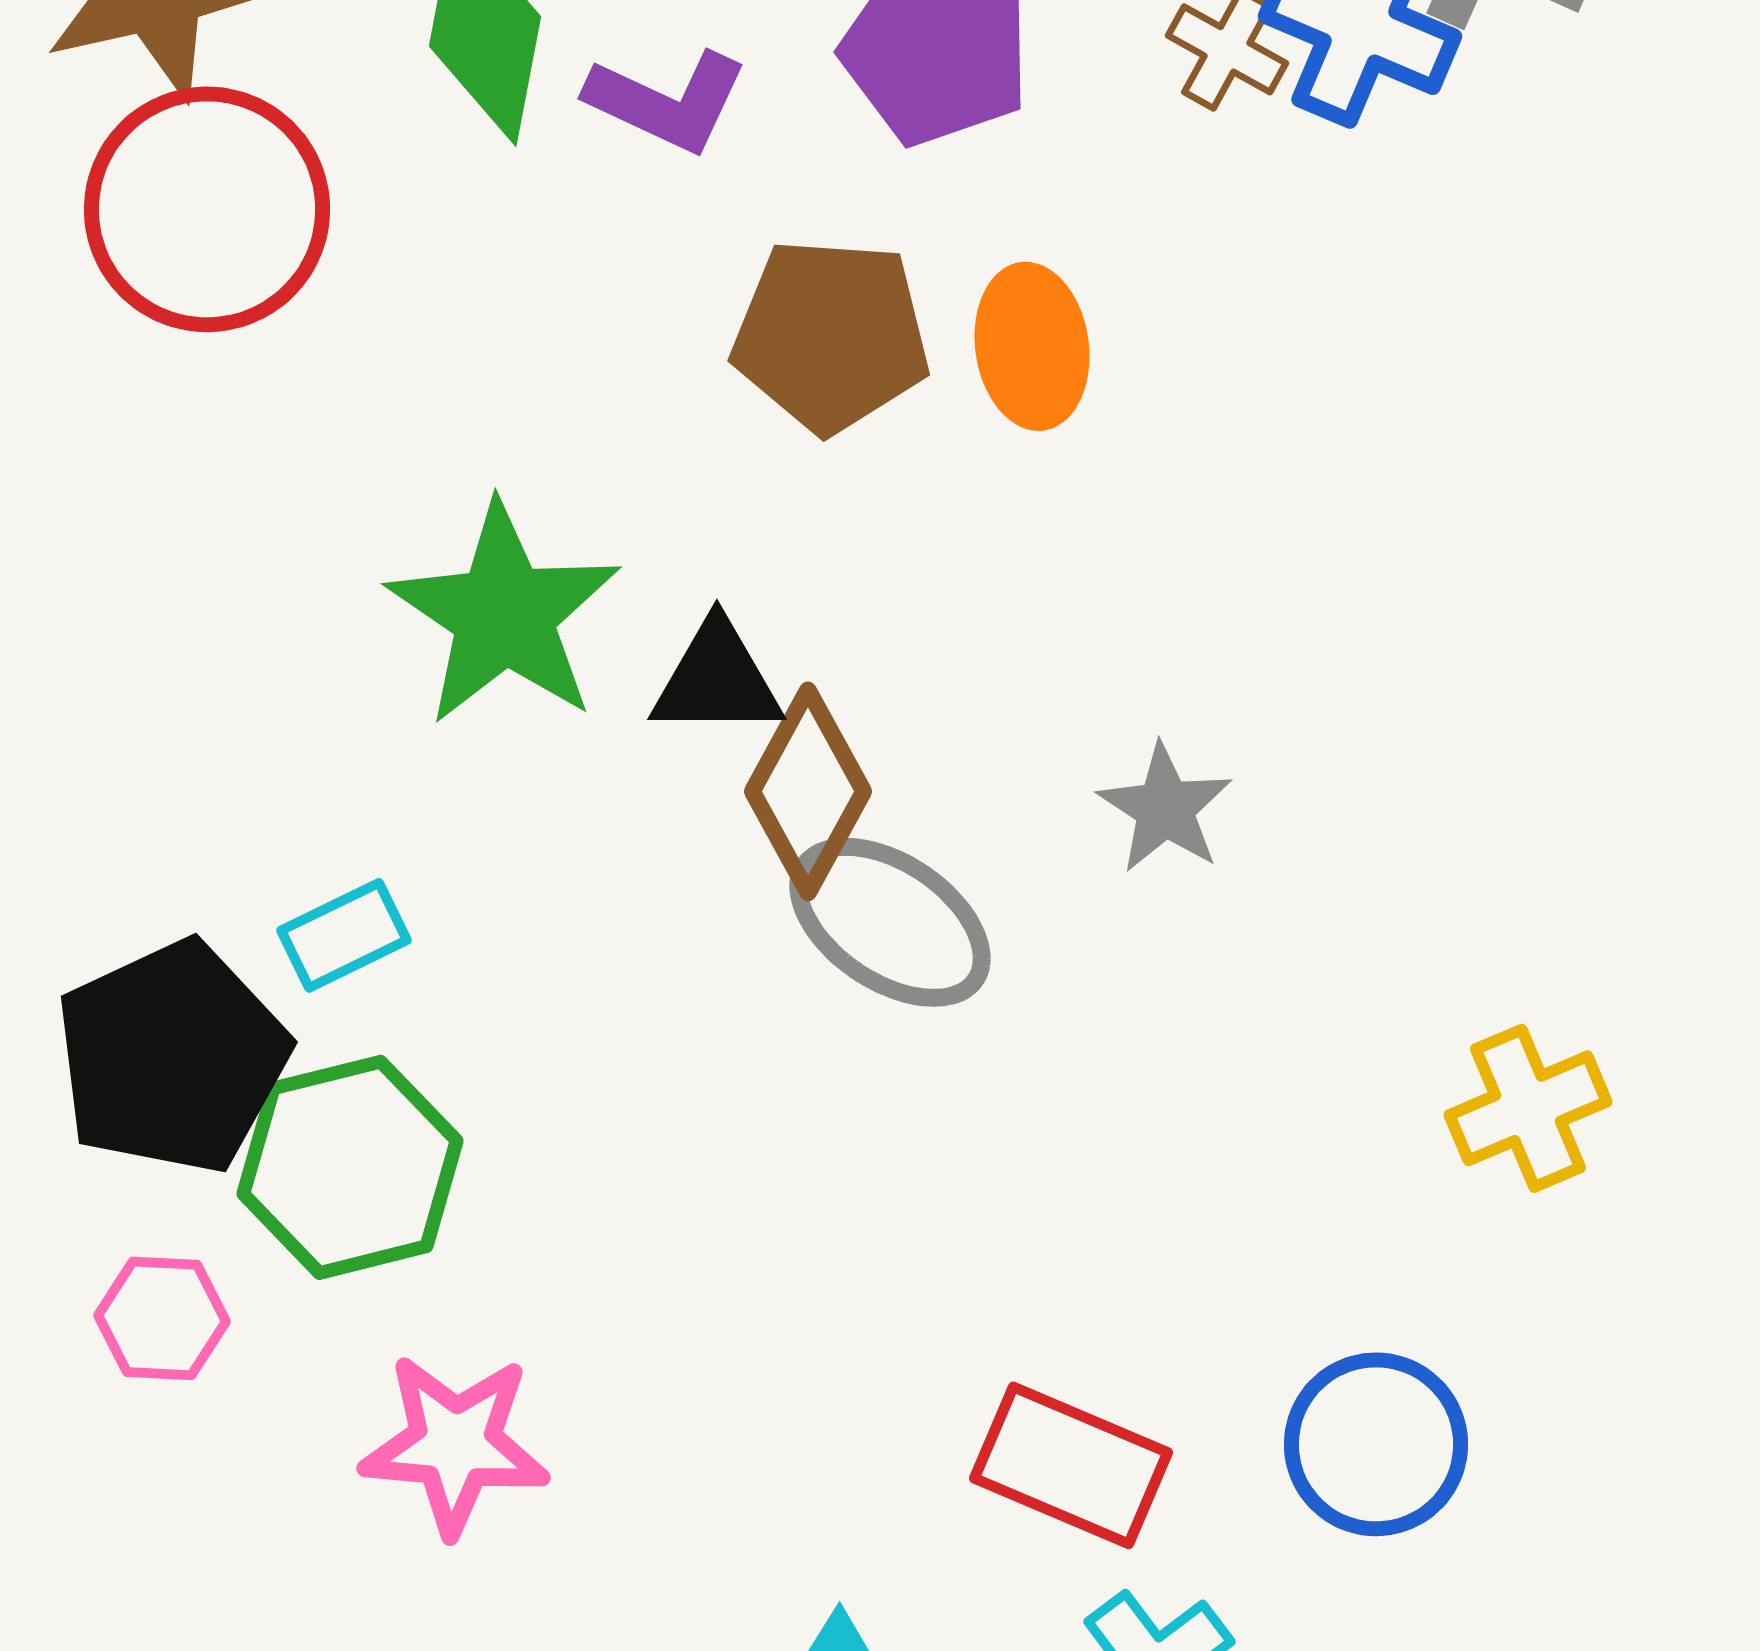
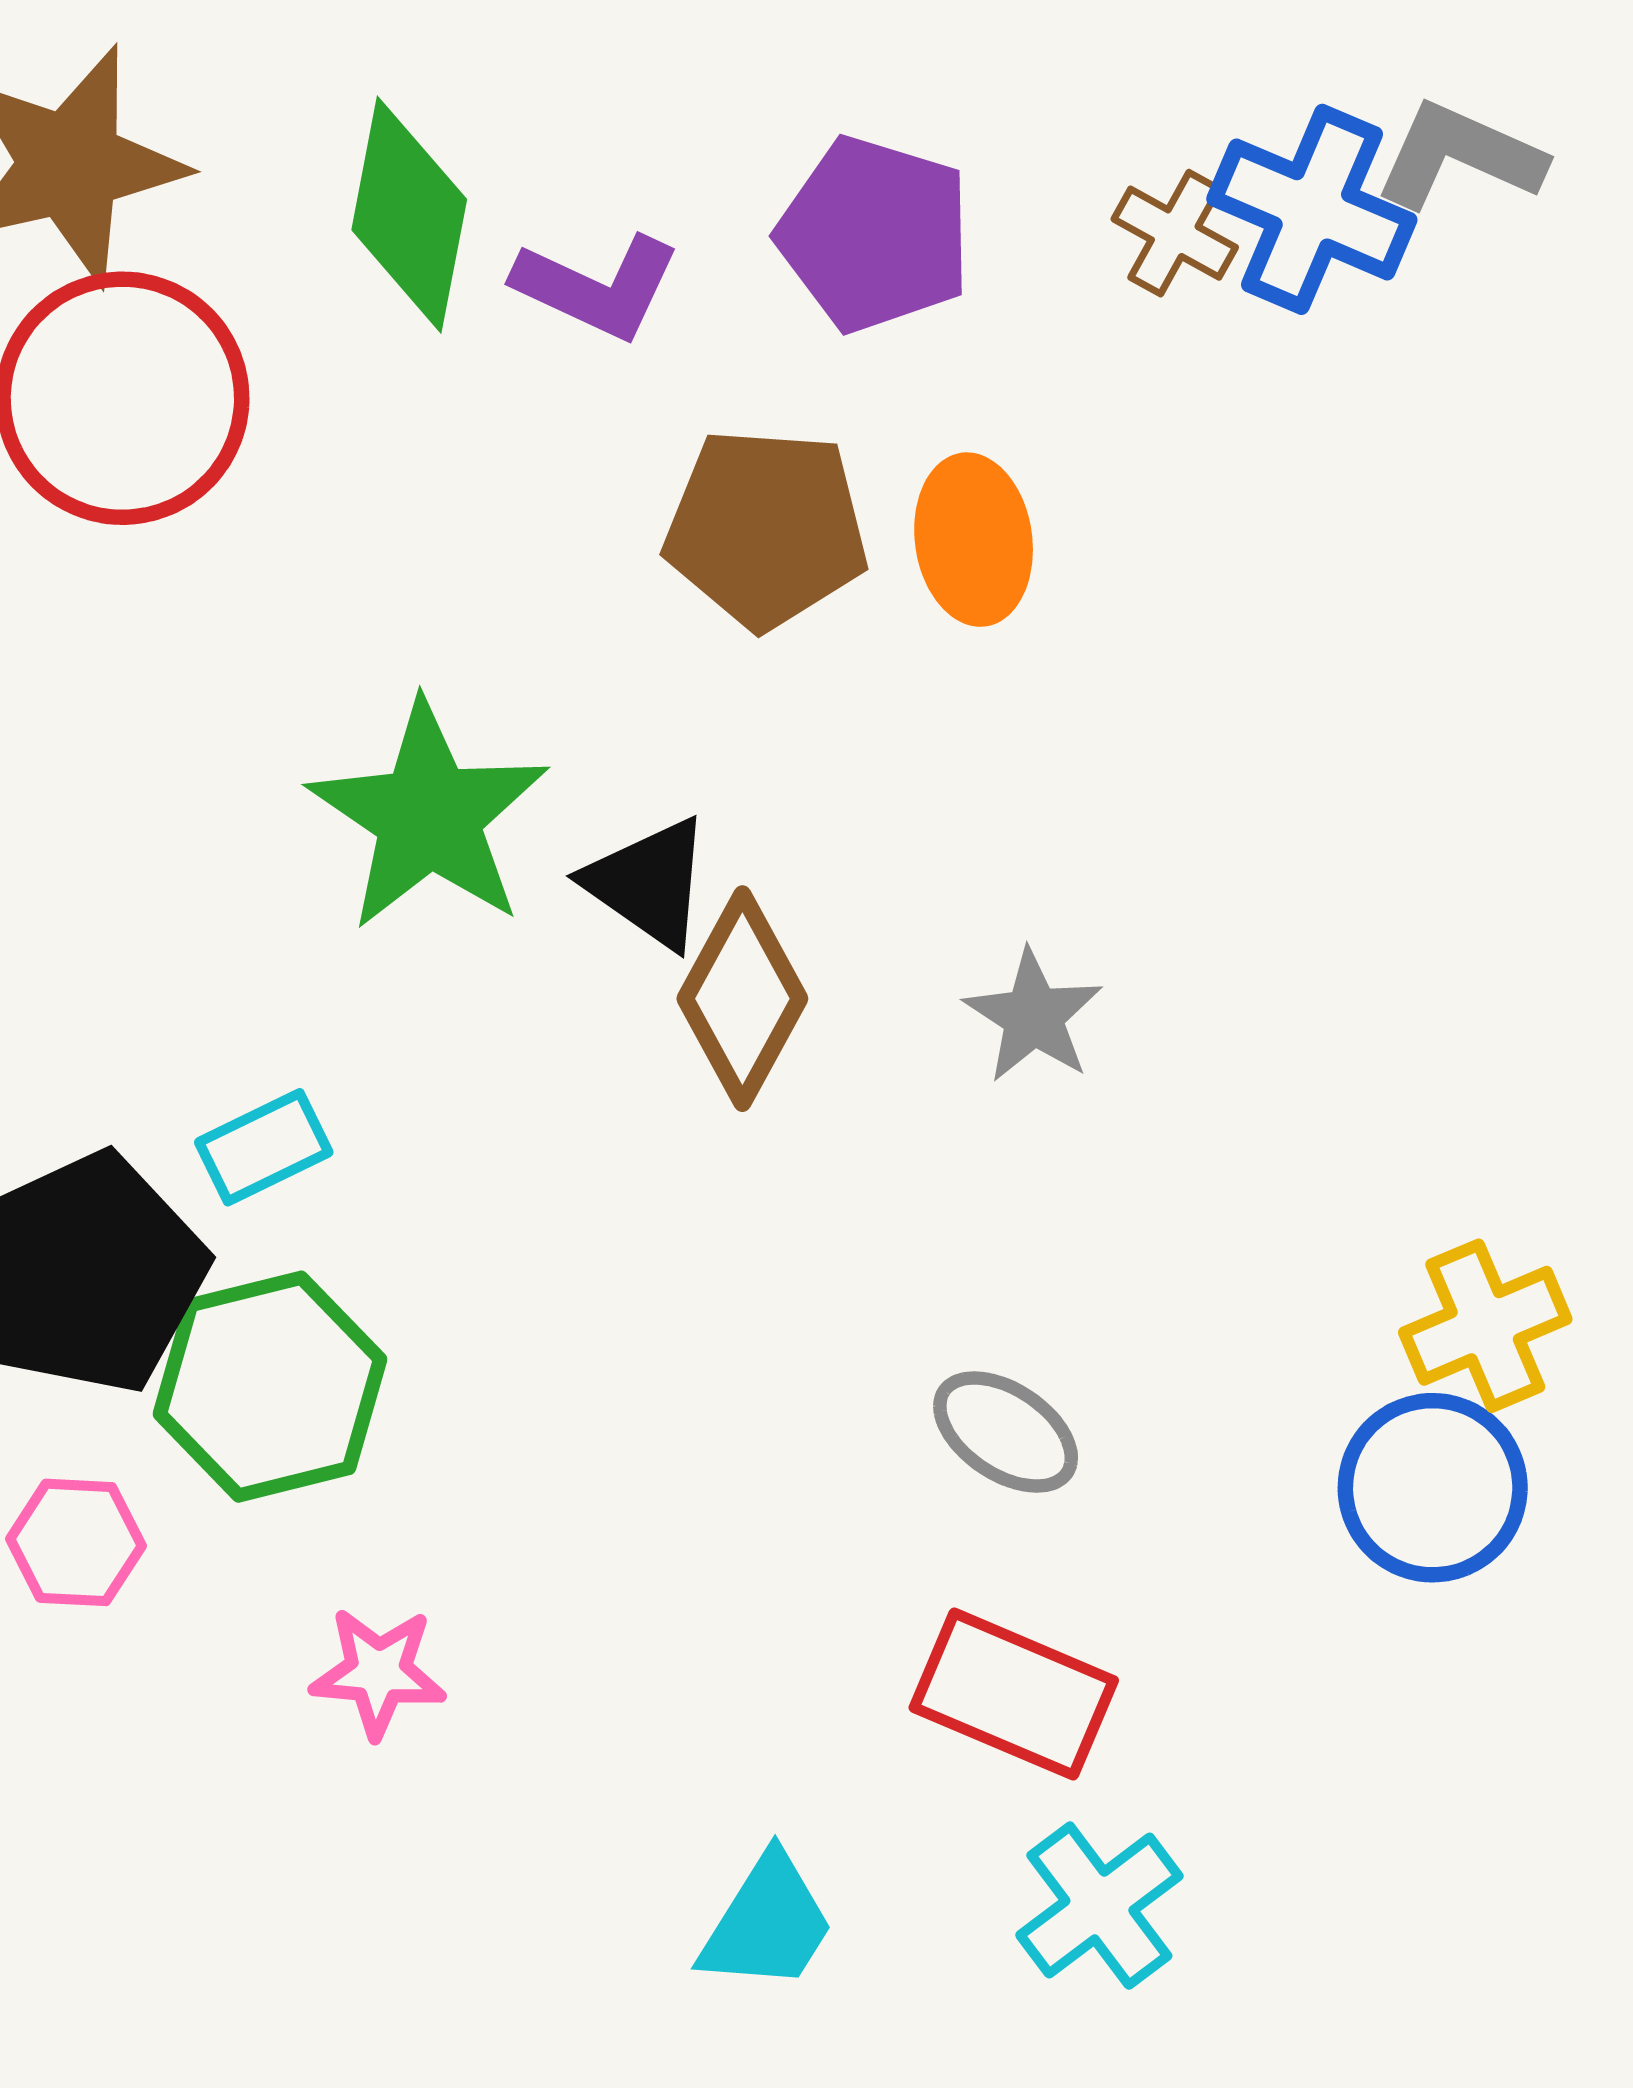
black triangle: (717, 679) -> (649, 883), turned 35
gray star: (1165, 808) -> (1033, 1016), moved
gray ellipse: (890, 922) -> (1006, 1432), moved, size x0.7
pink star: (455, 1444) -> (378, 1672), size x0.7
blue circle: (1376, 1444) -> (1433, 1488), moved

